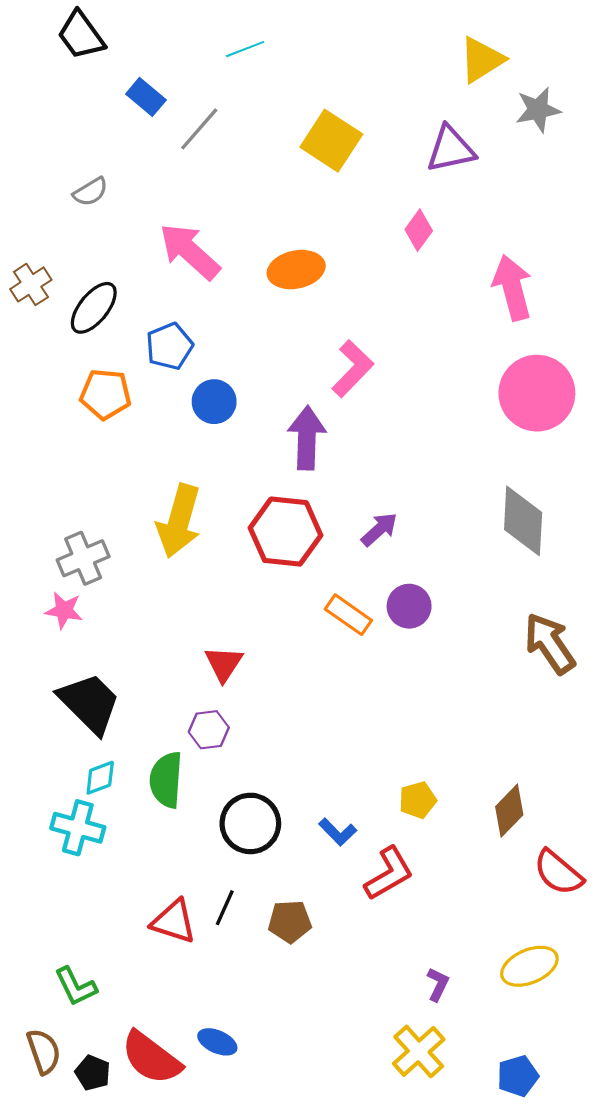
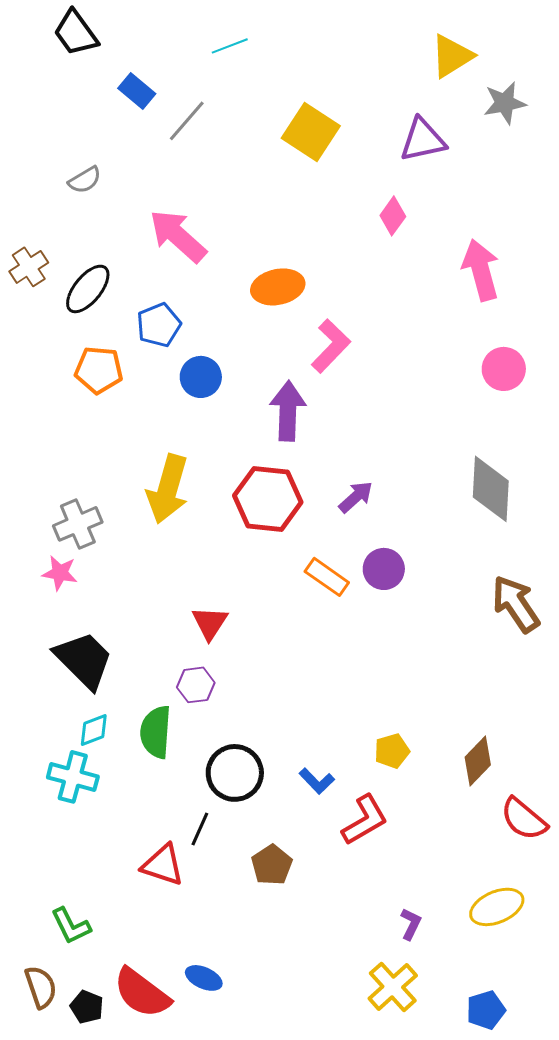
orange ellipse: (296, 270) -> (278, 287), moved
pink circle: (537, 393) -> (504, 369), size x0.6
black line: (225, 908) -> (200, 829), moved
brown pentagon: (290, 921) -> (272, 865), turned -30

